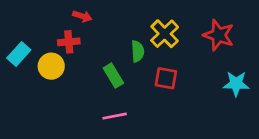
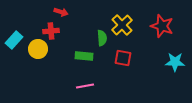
green rectangle: (113, 76) -> (84, 56), turned -54

